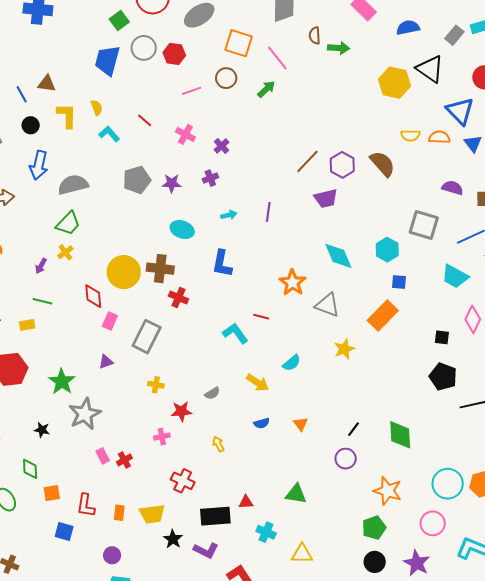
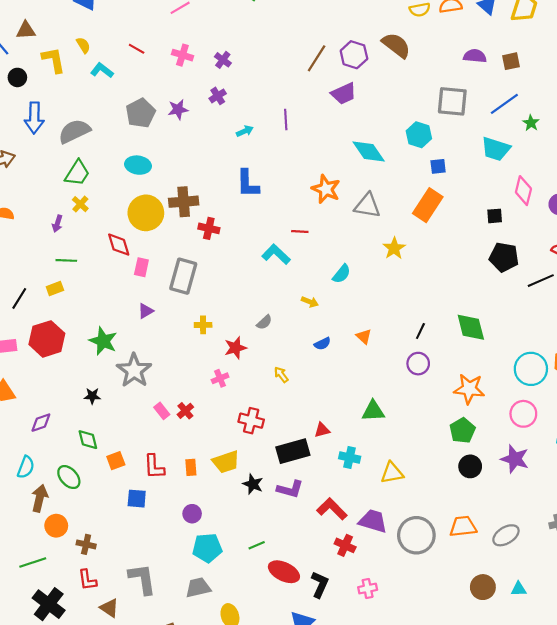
cyan ellipse: (182, 230) -> (138, 165), moved
yellow arrow: (258, 383) -> (310, 302), size x0.7

